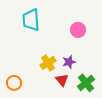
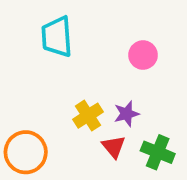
orange circle: (14, 83) -> (26, 152), size x1.5
green cross: (86, 83) -> (158, 152), turned -30

